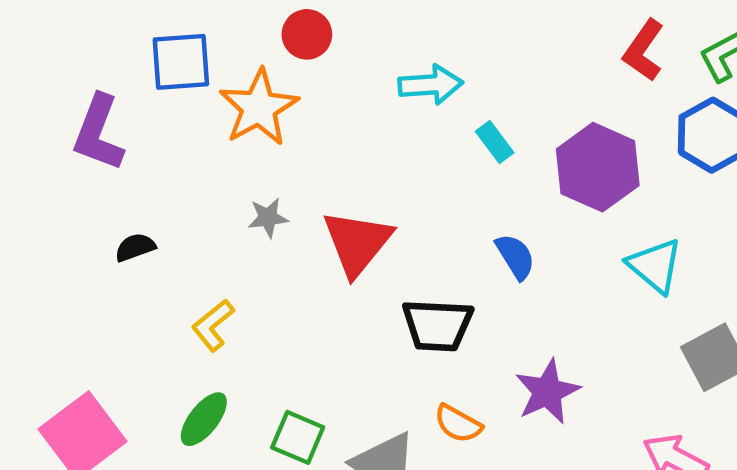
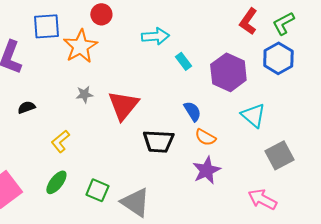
orange semicircle: (458, 424) -> (205, 137), moved

